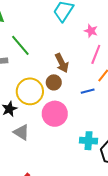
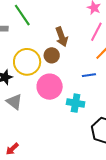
blue line: (88, 91) -> (89, 75), moved
cyan cross: (88, 141) -> (76, 103), moved

